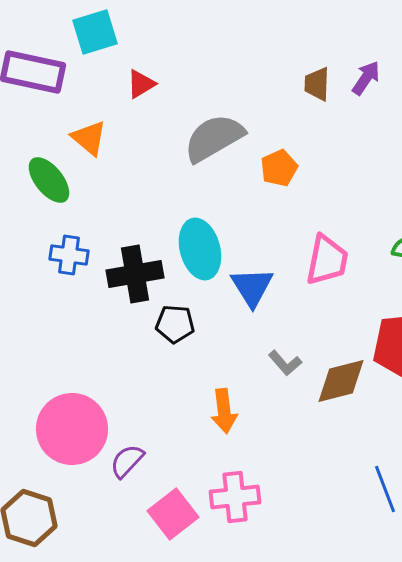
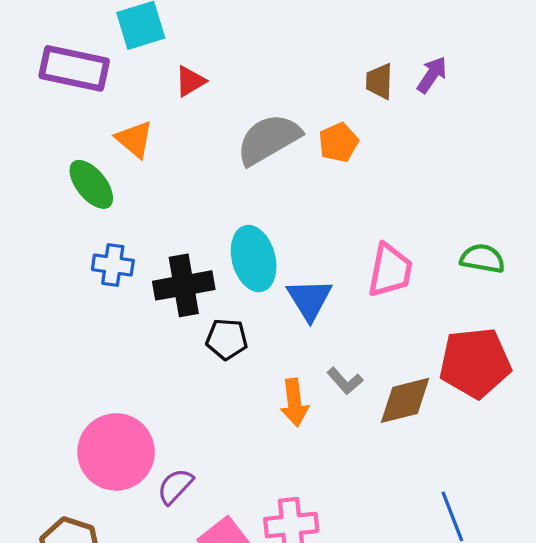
orange pentagon: (279, 168) -> (338, 142), moved
orange arrow: (224, 411) -> (294, 403), moved

